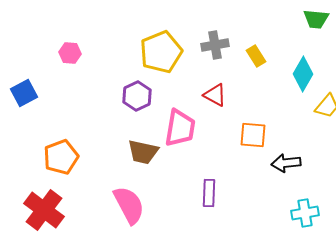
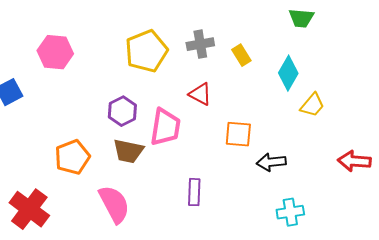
pink hexagon: (70, 53) -> (55, 52), size x1.6
purple hexagon: (137, 96) -> (122, 111), moved
orange pentagon: (61, 157) -> (72, 157), moved

